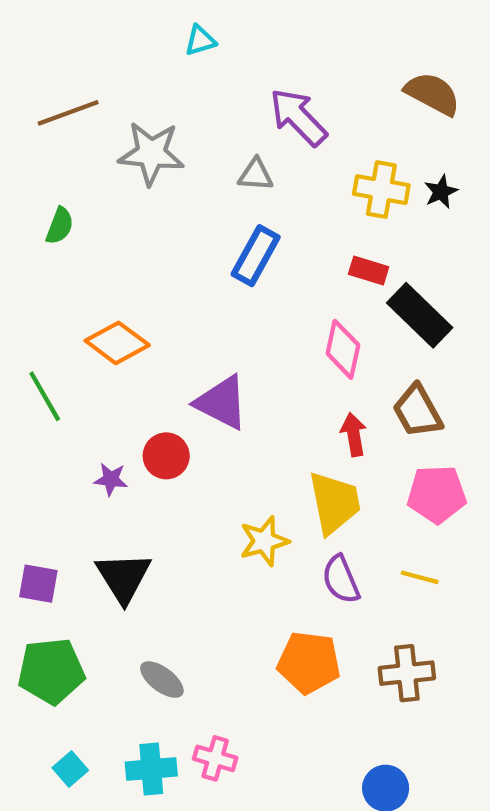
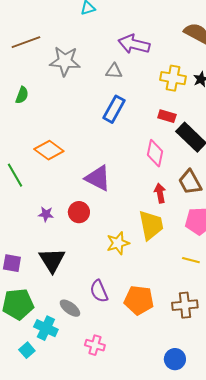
purple arrow: (298, 117) -> (134, 44), turned -32
red circle: (166, 456) -> (79, 212), moved
purple semicircle: (341, 579) -> (99, 291), moved
cyan cross: (151, 769) -> (46, 328), moved, turned 30

